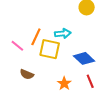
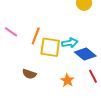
cyan arrow: (63, 33) -> (70, 43), moved
pink line: (17, 46) -> (11, 32), moved

